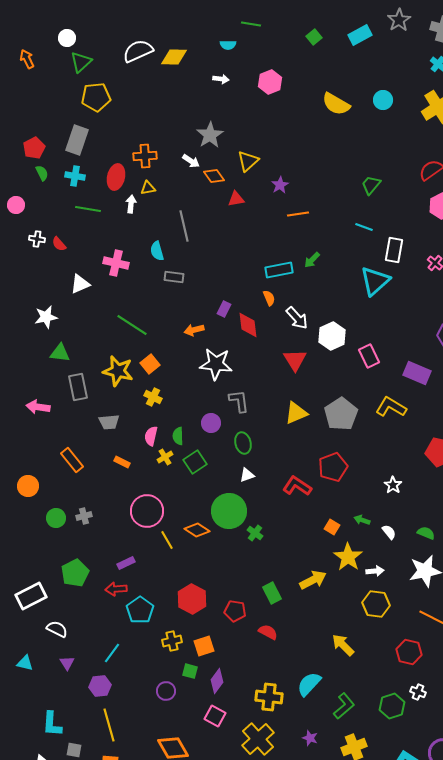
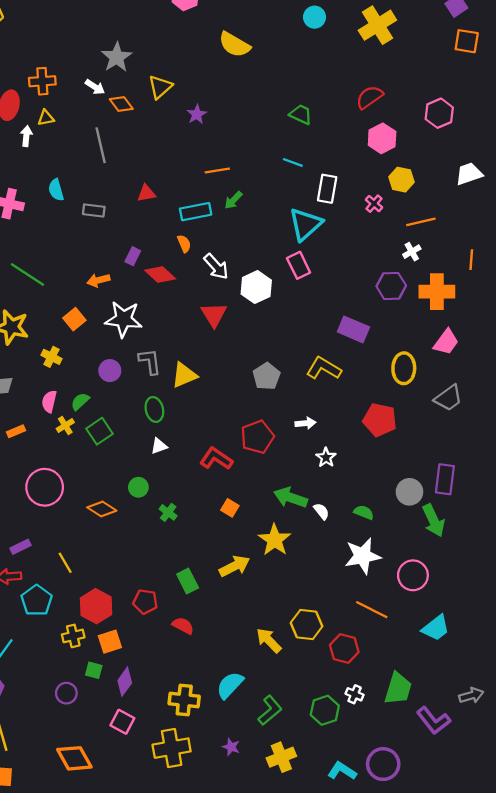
yellow semicircle: (336, 104) -> (234, 45), moved
green trapezoid: (371, 185) -> (301, 114), turned 75
red triangle: (236, 199) -> (146, 193), moved
orange line: (298, 214) -> (217, 170), moved
gray line: (184, 226) -> (101, 145), moved
gray rectangle: (174, 277) -> (94, 210), moved
red diamond: (248, 325) -> (160, 275), turned -40
pink rectangle: (369, 356) -> (299, 265), moved
orange square: (150, 364) -> (74, 319), moved
yellow triangle: (296, 413) -> (184, 375), moved
gray pentagon: (341, 414) -> (267, 376), size x0.7
purple circle: (211, 423) -> (110, 371), moved
green semicircle: (178, 436) -> (80, 401), turned 48
orange rectangle: (122, 462) -> (16, 431), turned -49
green circle: (229, 511) -> (138, 487), size x0.5
green arrow: (362, 520) -> (291, 498), size x1.8
orange square: (332, 527) -> (230, 508), moved
yellow line: (167, 540) -> (65, 563), moved
white arrow: (375, 571) -> (305, 423), moved
red hexagon: (192, 599) -> (96, 606), moved
yellow hexagon: (376, 604) -> (307, 625), moved
yellow cross: (258, 739) -> (172, 748), turned 32

